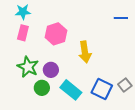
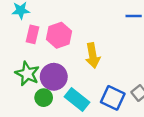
pink rectangle: (23, 33) -> (32, 34), moved
purple circle: (51, 70) -> (54, 77), size x1.5

